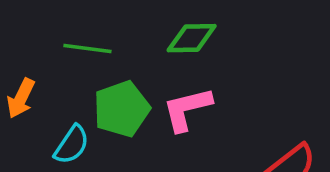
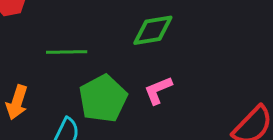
pink L-shape: (187, 109) -> (158, 90), size x0.7

